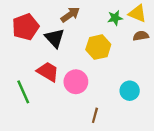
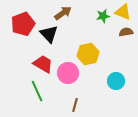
yellow hexagon: (98, 47) -> (88, 54), moved
green line: (23, 92) -> (37, 91), moved
brown line: (95, 115) -> (75, 105), moved

